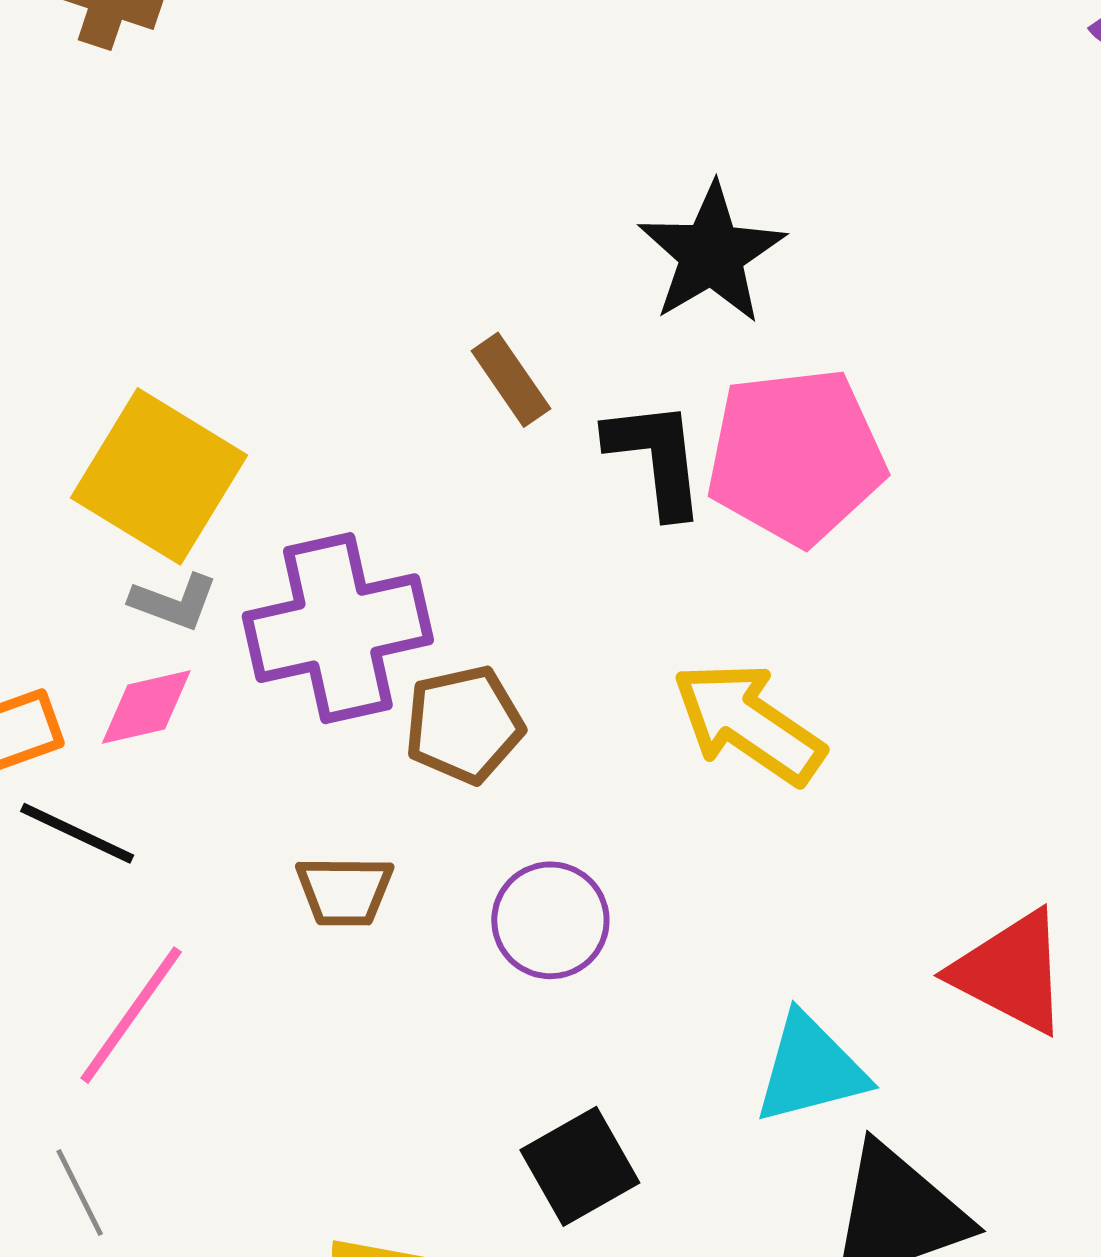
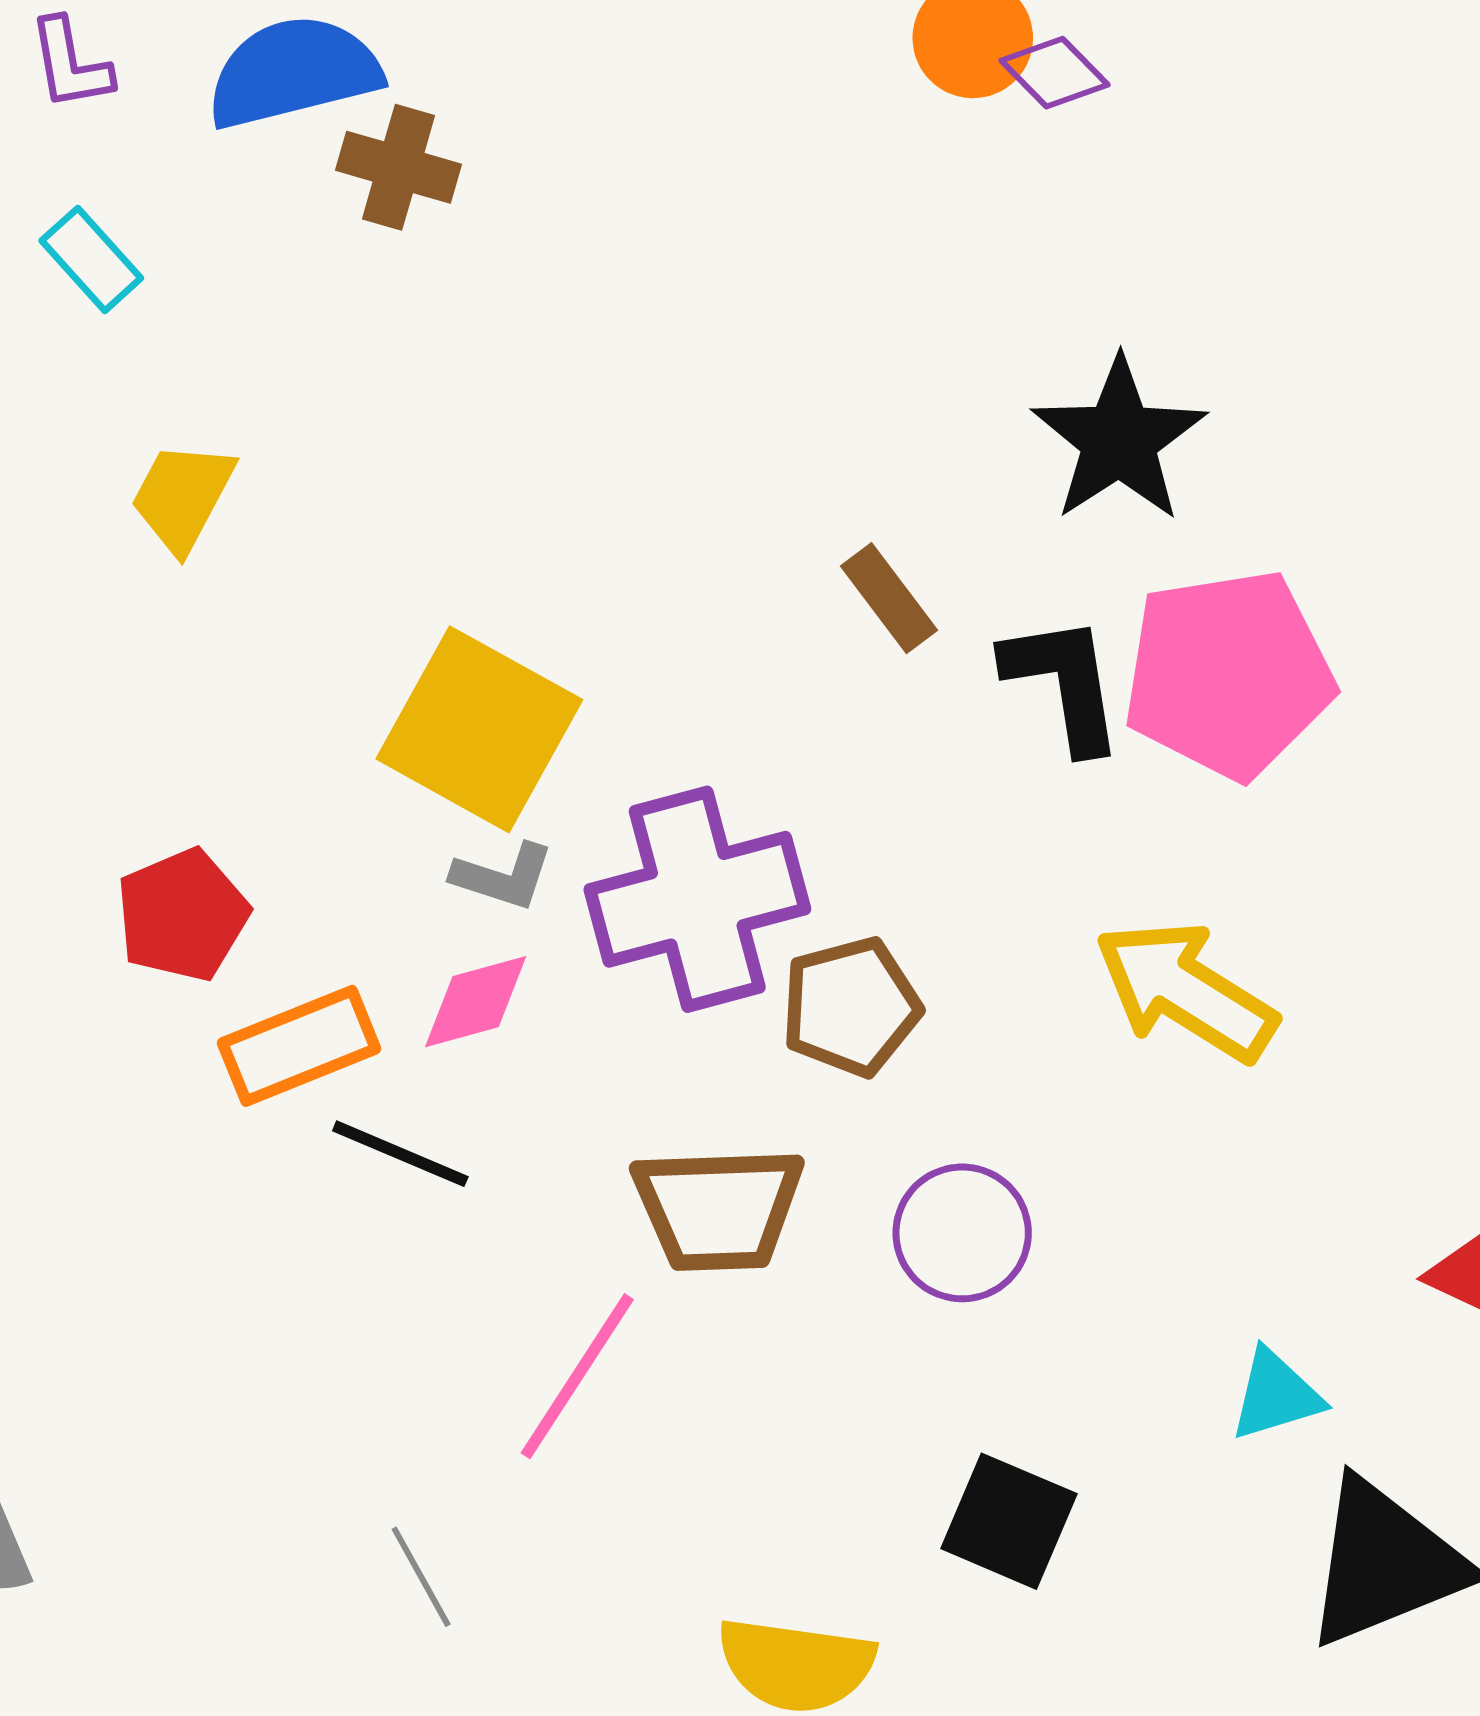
brown trapezoid: (345, 891) -> (718, 1208), size x1.5
pink line: (131, 1015) -> (577, 1376), moved
cyan triangle: (811, 1069) -> (1276, 1395), size x0.7
black square: (580, 1166) -> (1009, 1521), turned -35

